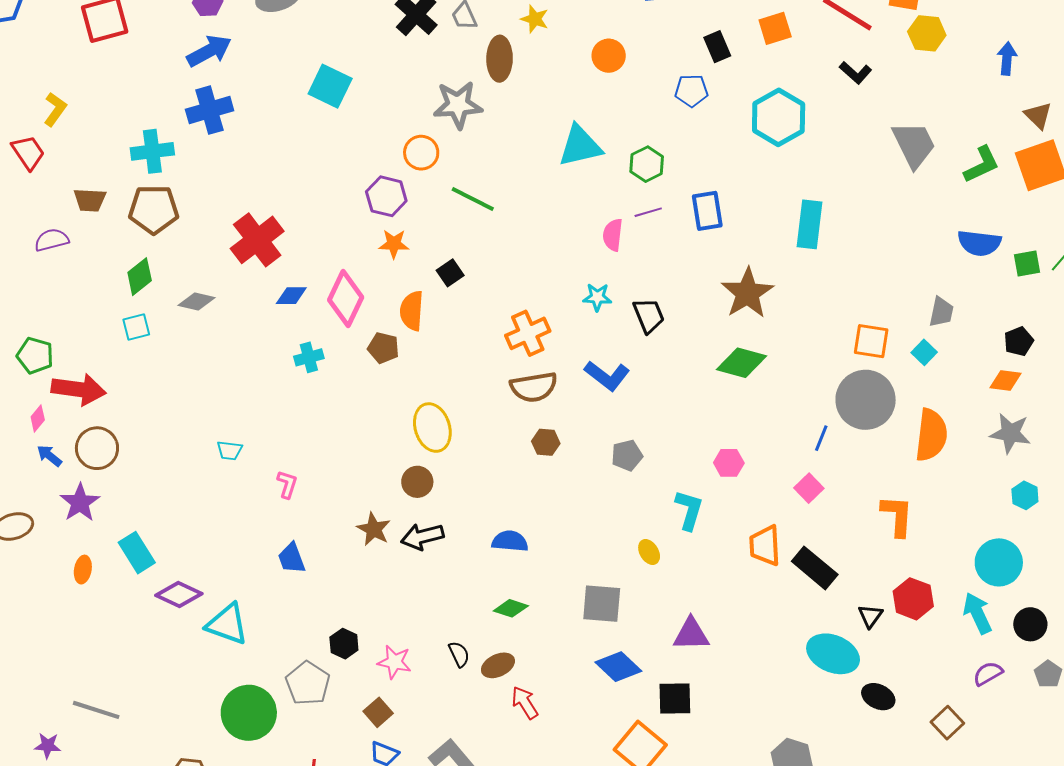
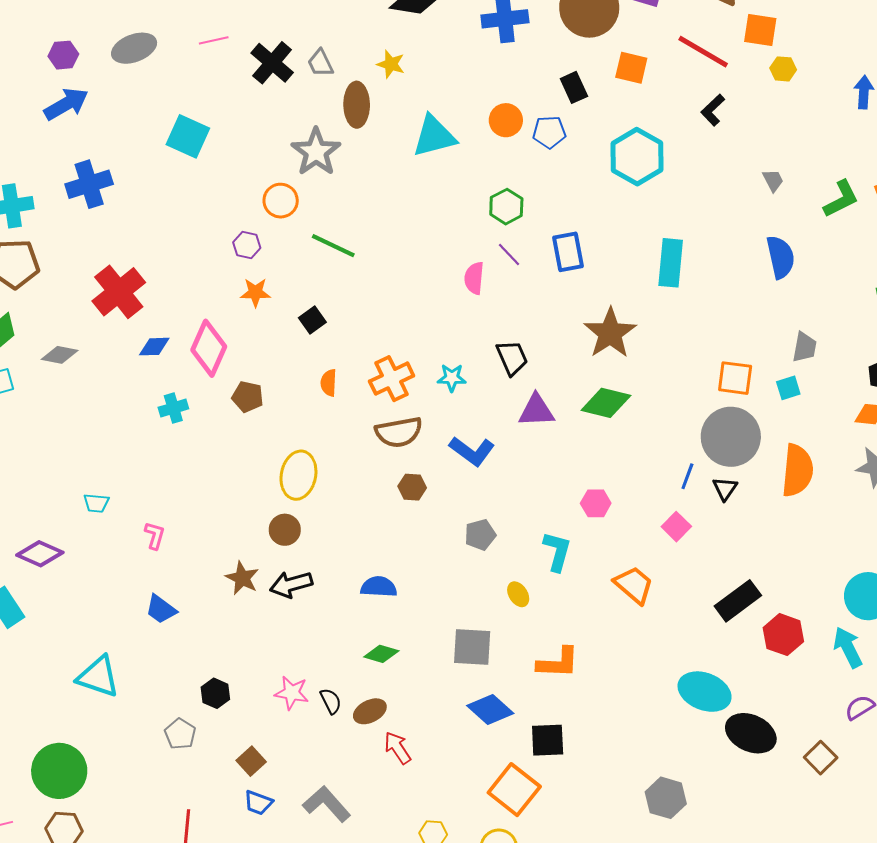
orange square: (775, 28) -> (631, 68), turned 32
yellow hexagon: (927, 33) -> (783, 69), size x0.7
orange circle: (609, 56) -> (506, 120), moved
black L-shape: (856, 73) -> (713, 110), turned 96
gray star: (458, 105) -> (316, 152), turned -30
blue cross: (210, 110) -> (89, 184), moved
gray trapezoid: (914, 145) -> (773, 180), size x0.5
cyan triangle: (580, 146) -> (434, 136), moved
purple hexagon: (386, 196) -> (247, 245), size x0.7
purple line: (648, 212) -> (509, 255), turned 64
blue semicircle: (979, 243) -> (781, 257), moved, turned -108
cyan star: (597, 297) -> (452, 378), moved
orange semicircle: (412, 311) -> (329, 383), moved, size x0.7
cyan square: (924, 352) -> (788, 388), turned 30
blue L-shape: (607, 376) -> (472, 451), moved
yellow ellipse: (432, 428) -> (298, 475), turned 30
gray pentagon: (627, 455) -> (480, 535), moved
orange L-shape: (897, 516) -> (558, 663), moved, turned 90
orange trapezoid: (765, 546) -> (634, 585), turned 135
blue trapezoid: (292, 558) -> (161, 609), turned -32
black rectangle: (815, 568) -> (738, 601), moved, turned -75
purple diamond: (179, 595) -> (40, 554), moved
black triangle: (870, 616) -> (725, 489), moved
purple triangle: (691, 634) -> (536, 411), moved
pink star: (394, 662) -> (292, 693), moved
gray pentagon: (308, 683) -> (180, 734), size x0.7
black ellipse: (878, 697) -> (751, 733), size x1.5
green circle: (249, 713) -> (59, 771), moved

